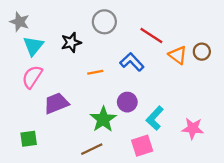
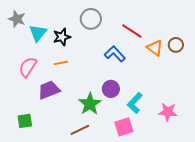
cyan triangle: (33, 46) -> (38, 33), moved
orange line: (95, 72) -> (61, 63), moved

